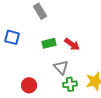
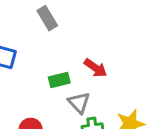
green rectangle: (49, 43) -> (59, 80), moved

